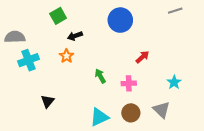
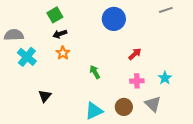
black arrow: (75, 36) -> (60, 34), moved
cyan cross: (28, 60) -> (27, 57), turned -30
pink cross: (129, 83) -> (137, 81), moved

